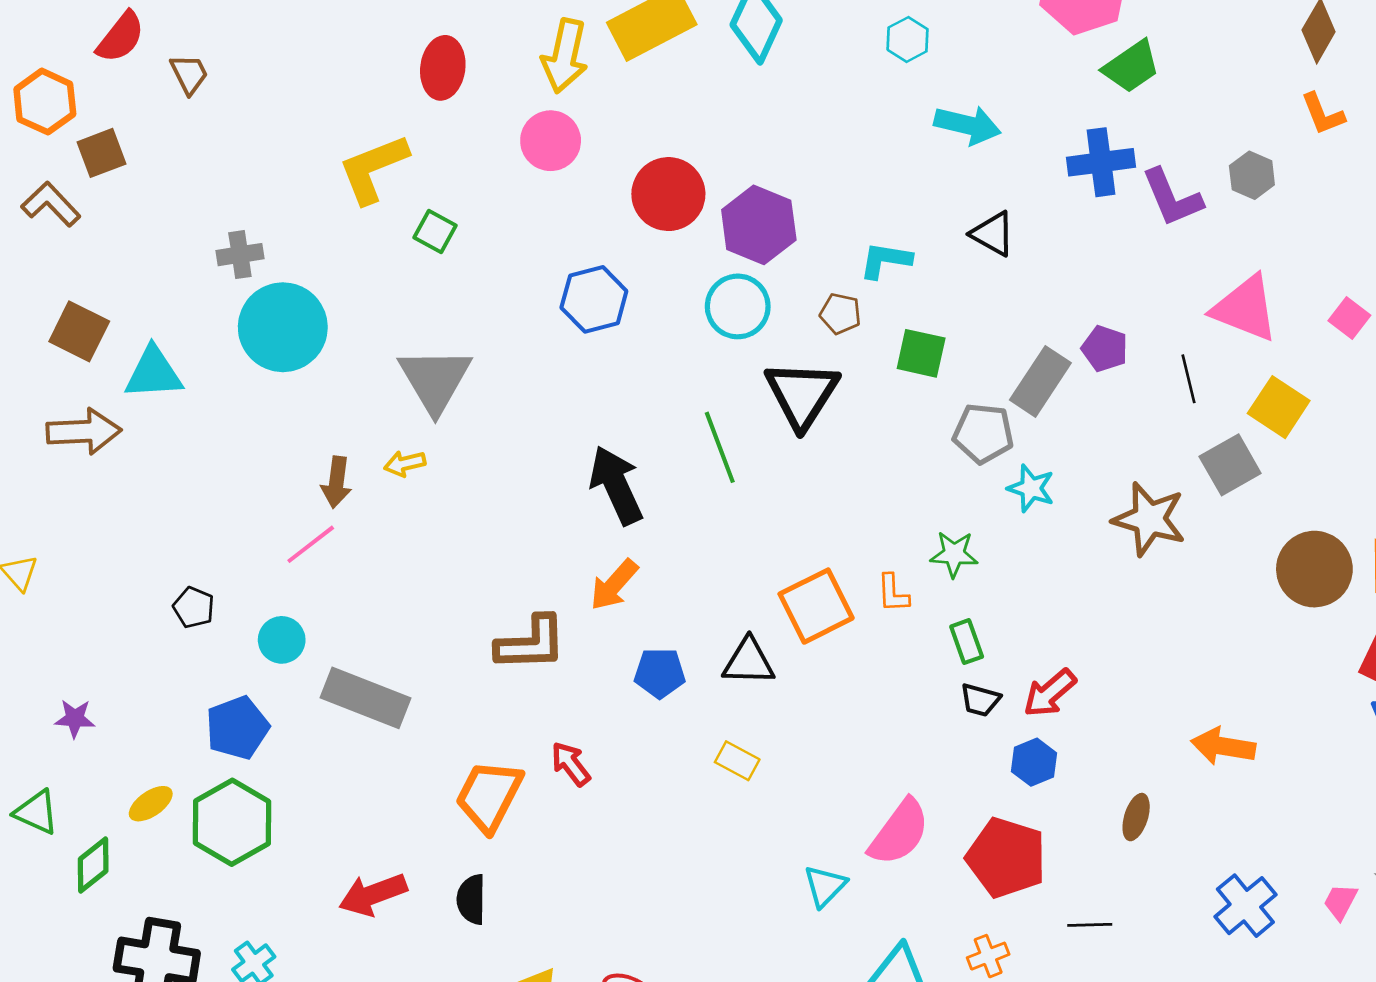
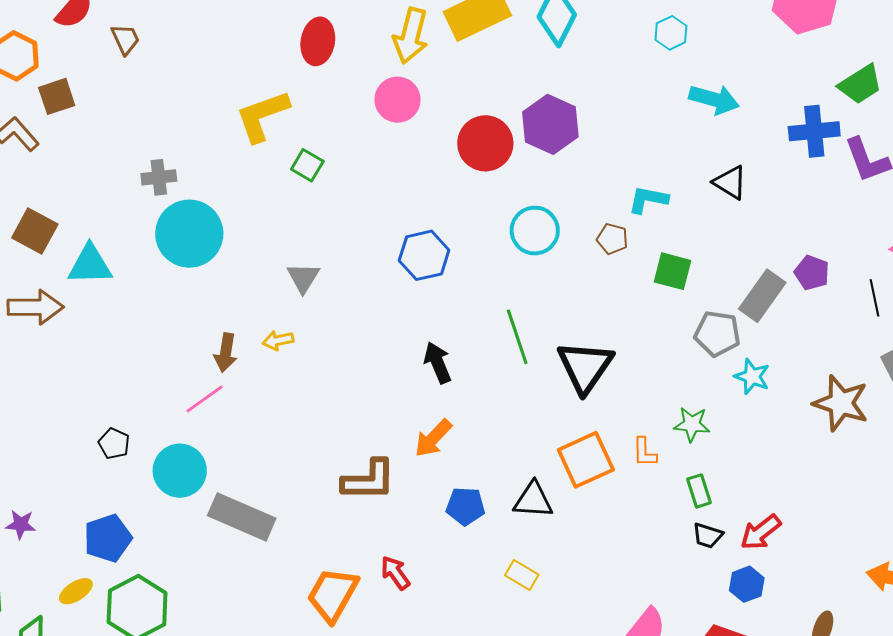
green trapezoid: (1131, 67) -> (860, 84), moved
purple hexagon: (759, 225) -> (550, 124), moved
blue hexagon: (594, 299) -> (424, 255), moved
gray triangle: (435, 380) -> (303, 278), size x0.6
black triangle: (802, 394) -> (585, 367), moved
black arrow: (616, 485) -> (438, 363), size x0.7
cyan circle: (282, 640) -> (180, 471), size x1.5
blue pentagon: (237, 728) -> (108, 538), moved

